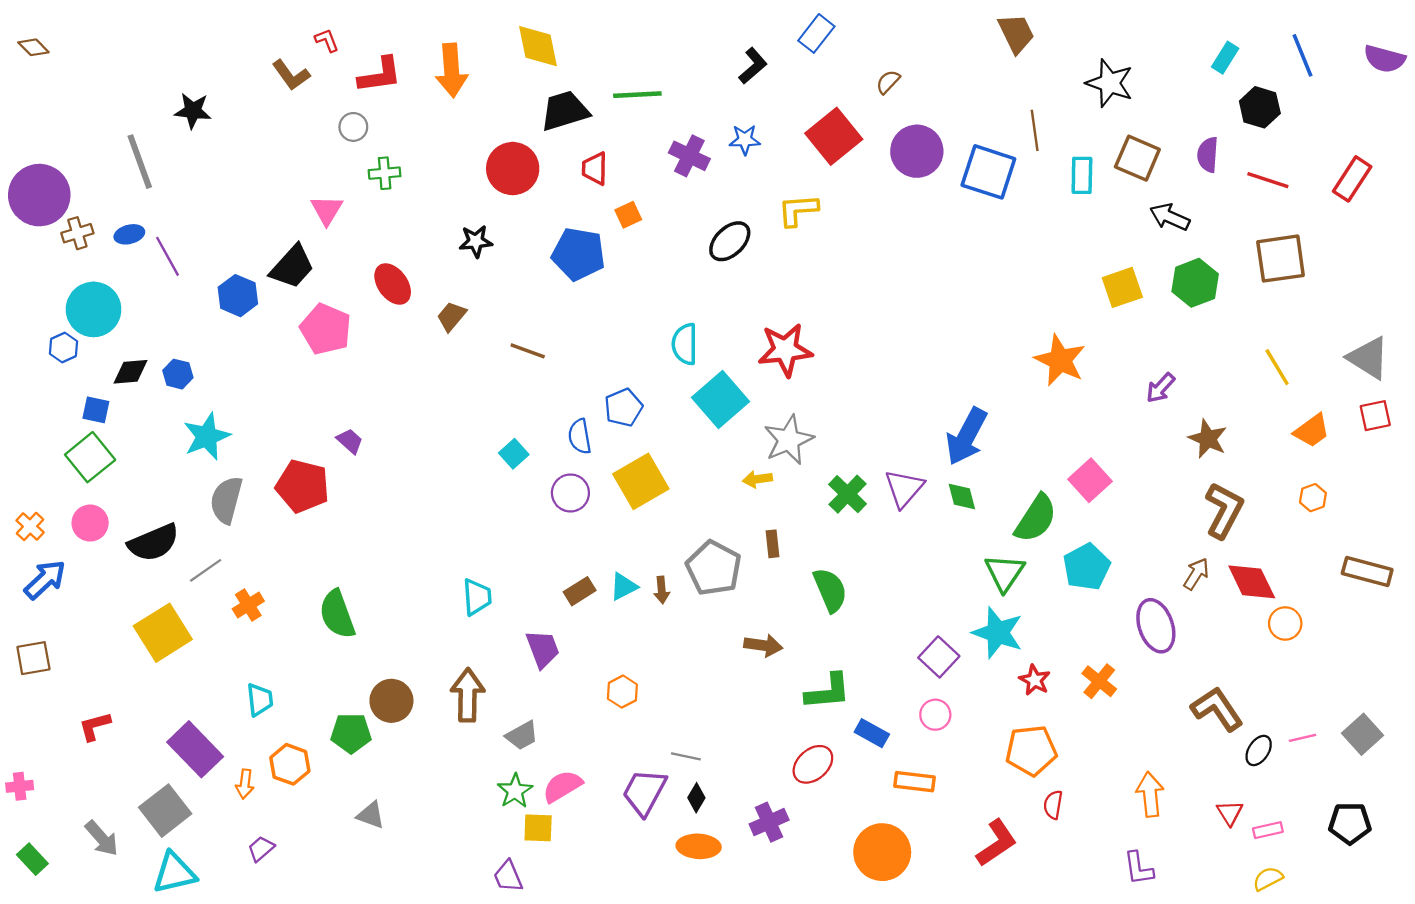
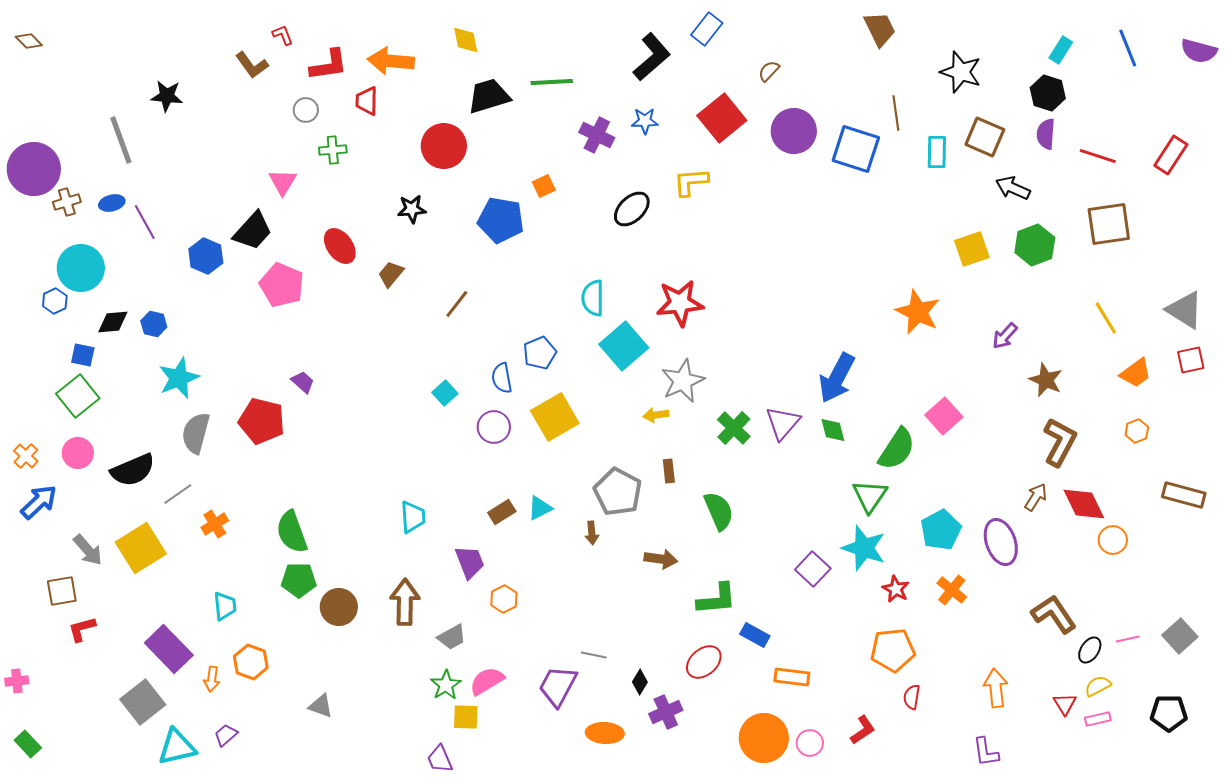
yellow diamond: (538, 46) -> (466, 40), size x0.7
black L-shape: (753, 66) -> (652, 57), size x1.5
orange arrow: (451, 70) -> (391, 61), turned 99
black hexagon: (1260, 107) -> (1048, 93), moved
red trapezoid: (595, 169) -> (367, 101), moved
brown line: (528, 351) -> (457, 304), turned -72
cyan pentagon: (1087, 567) -> (941, 530), moved
brown arrow: (662, 590) -> (592, 533), moved
brown square: (33, 658) -> (62, 591), moved
orange hexagon: (622, 692) -> (504, 599), moved
pink circle: (935, 715) -> (810, 743), moved
green pentagon: (351, 733) -> (299, 580), moved
black diamond: (696, 798) -> (640, 682), moved
gray arrow: (102, 838) -> (88, 550), moved
red L-shape: (997, 843) -> (863, 730), size x0.7
cyan triangle: (174, 873) -> (177, 747), moved
yellow semicircle: (1268, 879) -> (1098, 686), moved

